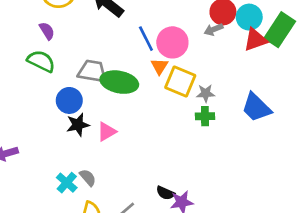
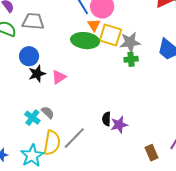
gray trapezoid: (92, 71) -> (33, 21), moved
green ellipse: (119, 82) -> (85, 41), moved
gray star: (206, 93) -> (130, 42), size x1.5
black semicircle: (165, 193) -> (106, 119), turned 72

